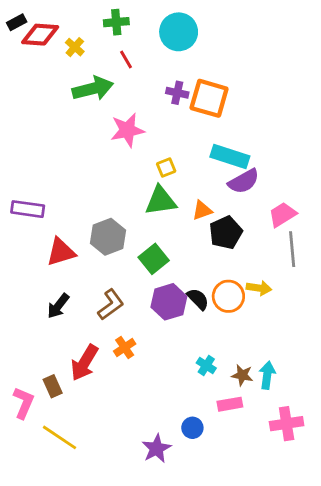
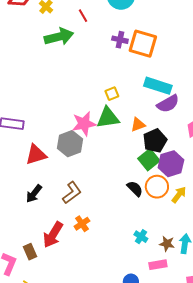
pink star: (127, 130) -> (84, 124), moved
green square: (154, 259) -> (149, 160), moved
yellow arrow: (259, 288) -> (179, 195), moved, turned -60
purple hexagon: (169, 302) -> (171, 164), moved

